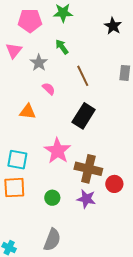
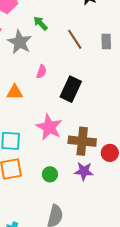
gray star: (39, 63) -> (20, 42), size x1.4
brown line: (83, 76) -> (75, 39), moved
pink semicircle: (49, 89) -> (41, 72), moved, turned 72

